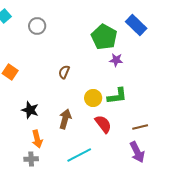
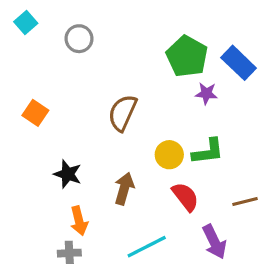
blue rectangle: (136, 25) -> (239, 63), moved
brown semicircle: (64, 72) -> (123, 113), size x1.6
purple arrow: (137, 152) -> (214, 242), moved

